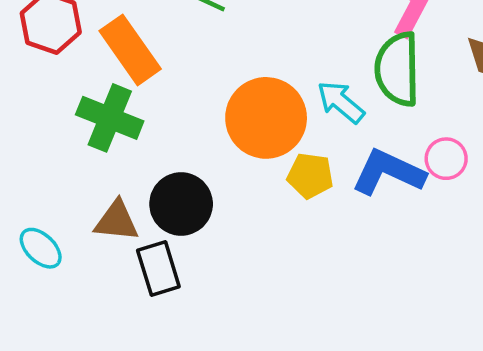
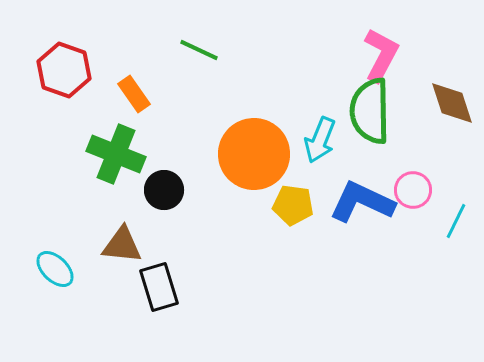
orange rectangle: (130, 50) -> (134, 94), size x0.6
cyan arrow: (341, 102) -> (320, 140), turned -108
black circle: (181, 204) -> (164, 190), moved, size x0.7

